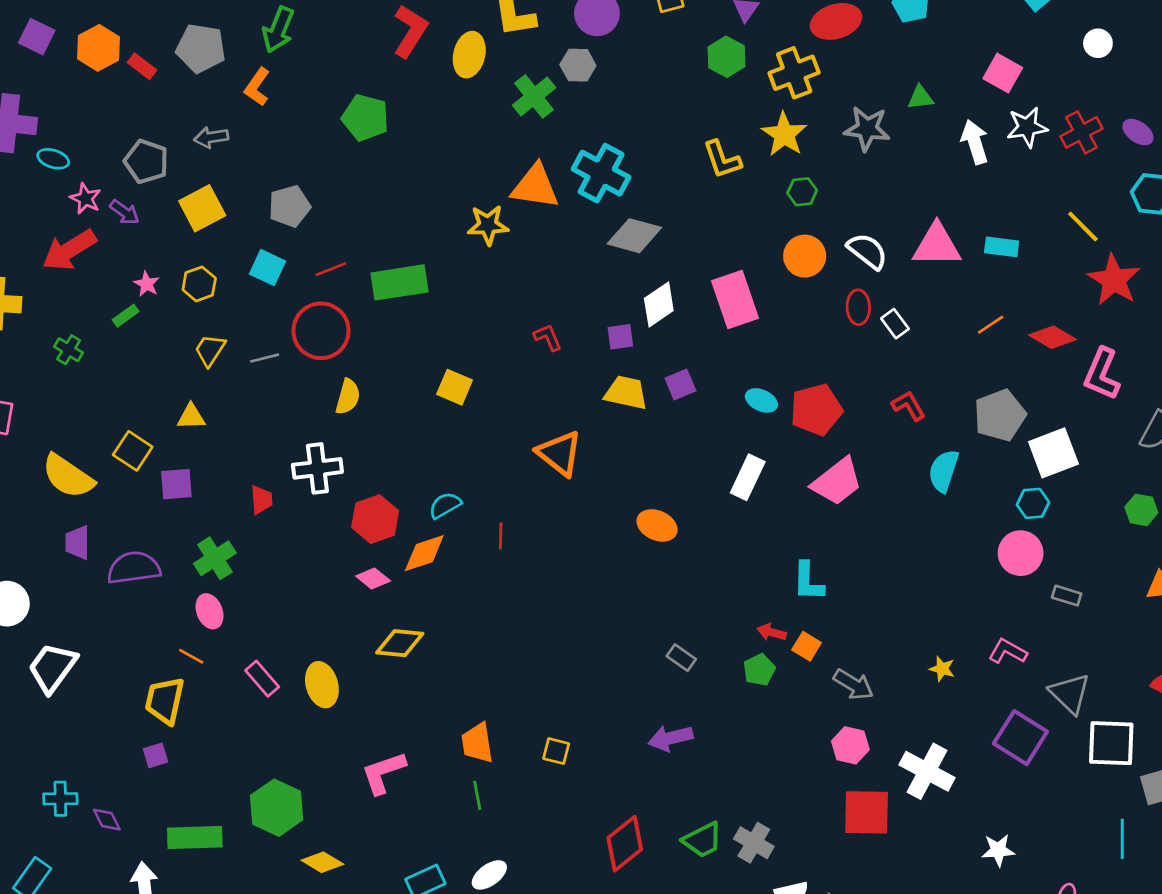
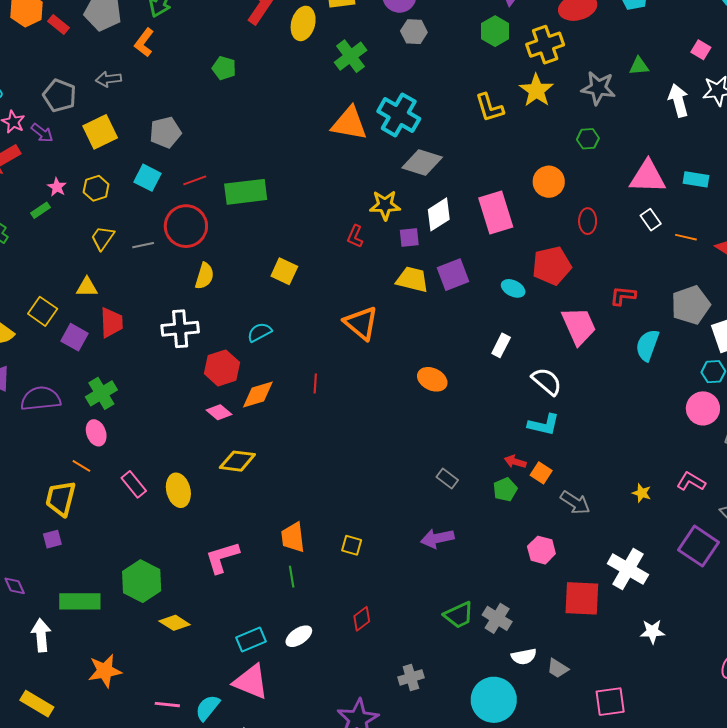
gray hexagon: (578, 65) -> (414, 32), moved
pink square: (1003, 73) -> (701, 50), size x0.7
green pentagon: (365, 118) -> (224, 68), size x0.7
green hexagon: (802, 192) -> (588, 139), moved
yellow star: (488, 225) -> (385, 205), moved
white semicircle: (867, 251) -> (547, 381), moved
white rectangle: (895, 324) -> (651, 220), moved
orange line: (991, 325) -> (686, 237), turned 45
red L-shape: (548, 337) -> (355, 236), turned -135
purple square: (680, 384) -> (453, 275), size x1.4
red L-shape: (909, 406) -> (623, 296), turned -56
red pentagon: (816, 410) -> (552, 266), moved
white rectangle: (748, 477) -> (501, 345), size x0.7
pink trapezoid: (837, 482) -> (579, 326), moved, turned -78
purple square: (176, 484) -> (74, 337), turned 32
red trapezoid: (261, 500) -> (112, 323), moved, size x1.4
cyan semicircle: (445, 505) -> (260, 332), moved
cyan L-shape: (808, 581) -> (544, 425), turned -80
pink hexagon: (850, 745) -> (541, 550), moved
red diamond: (625, 844) -> (362, 619), moved, size x0.6
white star: (998, 850) -> (652, 632), moved

